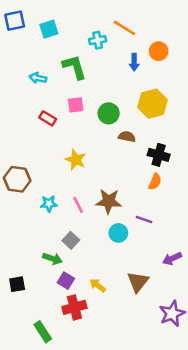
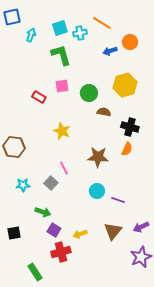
cyan square: (49, 29) -> (60, 28), moved
blue arrow: (134, 62) -> (110, 51), turned 72
cyan arrow: (38, 78) -> (31, 35), moved, turned 96
brown star: (109, 201) -> (98, 157), moved
cyan star: (49, 204) -> (23, 185), moved
purple line: (144, 220) -> (118, 200), moved
gray square: (71, 240) -> (51, 183), moved
purple arrow: (172, 259) -> (141, 227), moved
yellow arrow: (98, 285) -> (80, 234), turned -56

